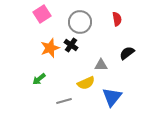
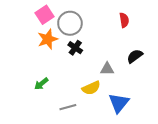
gray circle: (80, 22) -> (70, 23), moved
orange star: (50, 48) -> (48, 39), moved

